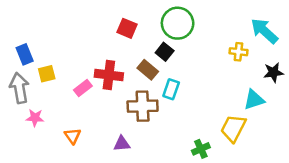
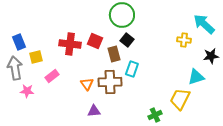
green circle: (178, 23) -> (122, 15), moved
red square: (127, 28) -> (95, 41), moved
brown rectangle: (148, 70) -> (114, 54), turned 35
red cross: (109, 75) -> (70, 44), moved
pink rectangle: (83, 88) -> (52, 76), moved
orange triangle: (73, 136) -> (87, 84), moved

